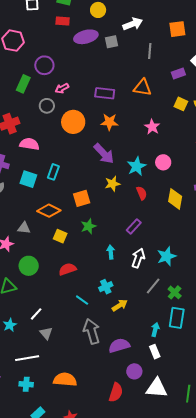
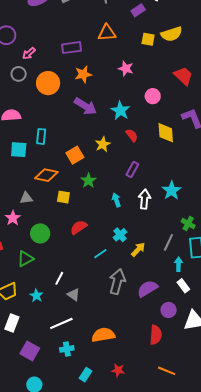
pink circle: (163, 162) -> (153, 96), moved
yellow star: (112, 184) -> (103, 144), moved
gray line: (153, 286) -> (168, 242), moved
cyan line: (82, 300) -> (100, 254), turned -56
gray arrow: (92, 331) -> (117, 282), turned 45

